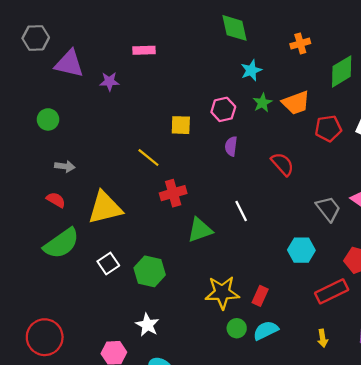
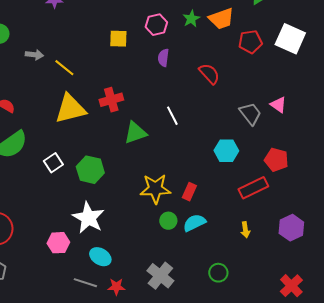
yellow line: (148, 157) -> (64, 68), moved
gray arrow: (65, 166) -> (34, 55), moved
yellow triangle: (105, 208) -> (70, 109), moved
white star: (147, 325) -> (88, 218), size x1.5

